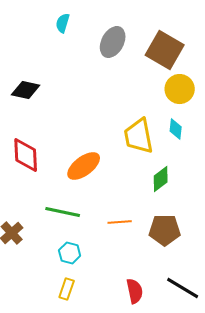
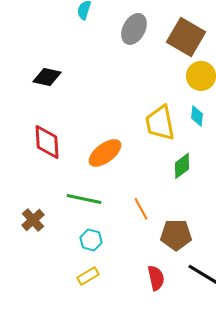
orange line: (120, 222) -> (141, 209), turned 65
brown pentagon: (165, 230) -> (176, 235), moved
yellow rectangle: (67, 289) -> (88, 276), turned 40

